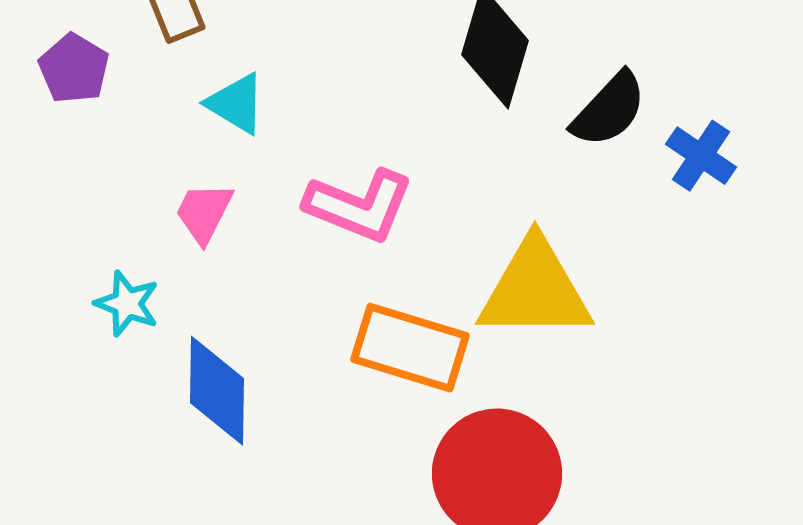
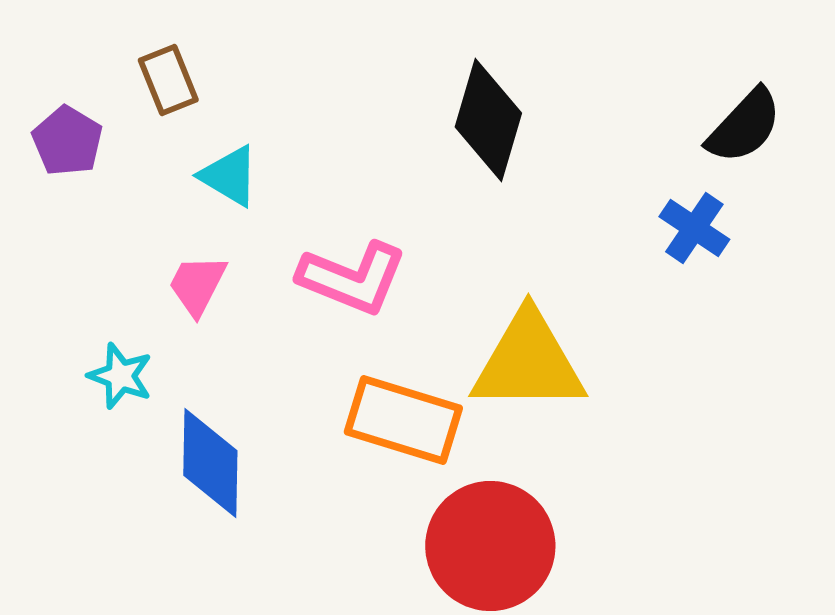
black semicircle: (609, 110) -> (744, 126), moved

